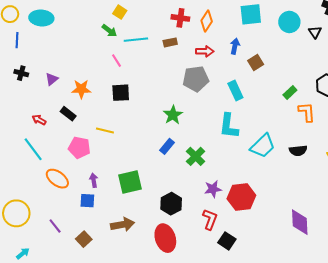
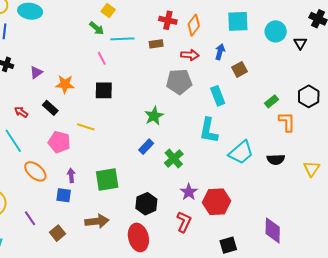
purple star: (213, 189) -> (189, 192), turned -30
black square: (227, 241) -> (228, 245), moved, turned 36

